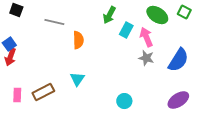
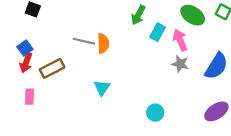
gray line: (54, 22) -> (84, 41), moved
brown rectangle: (43, 92) -> (52, 68), moved
pink rectangle: (17, 95) -> (29, 97), moved

